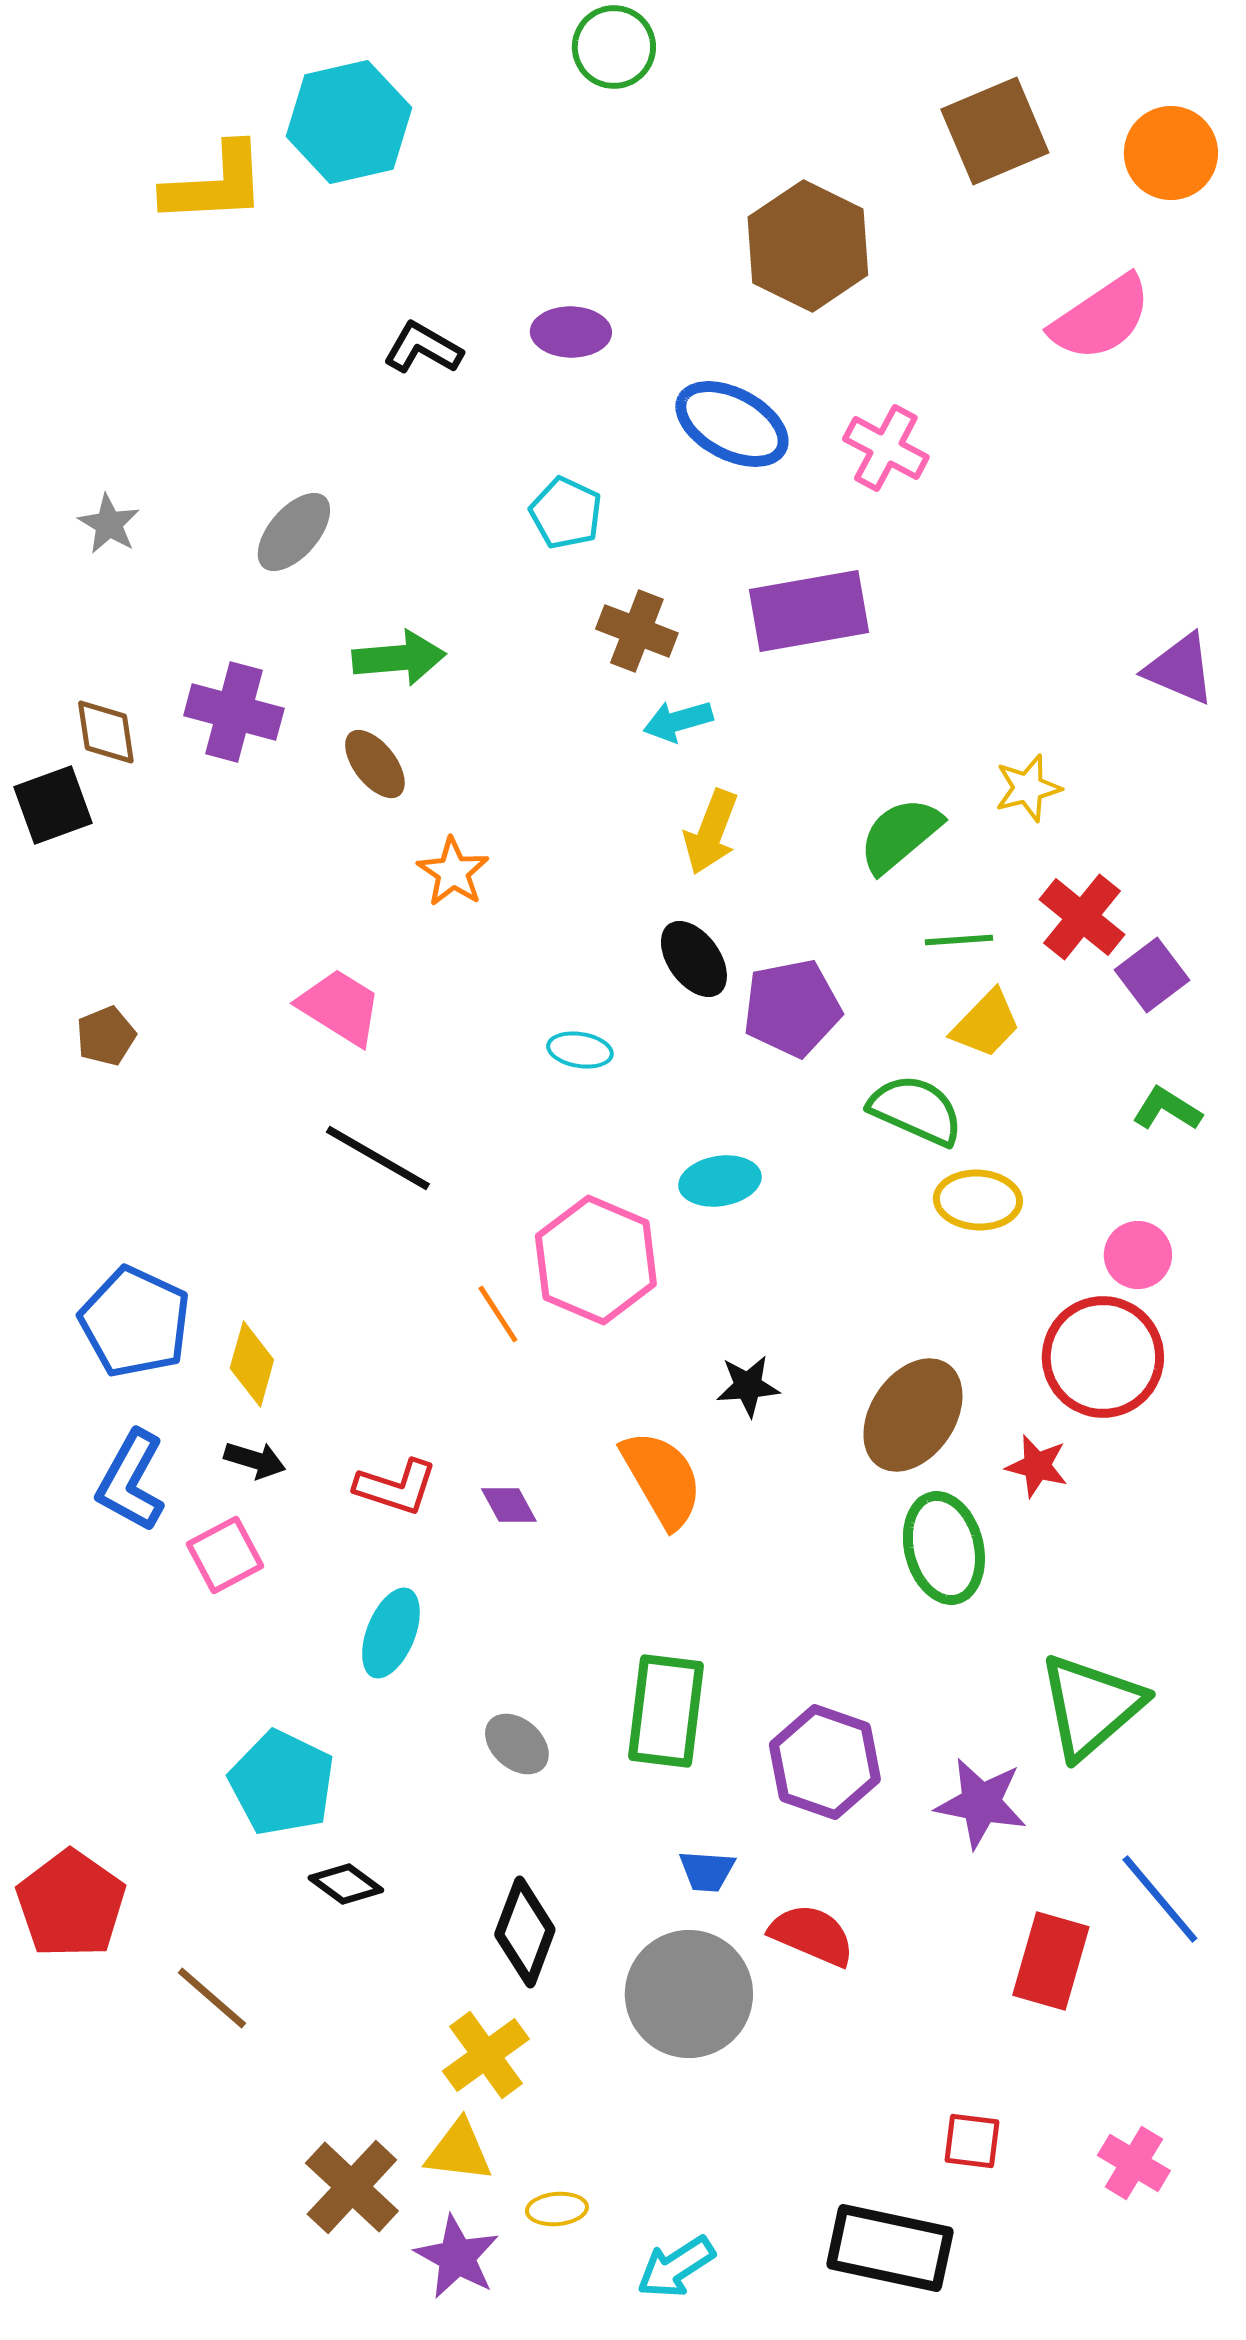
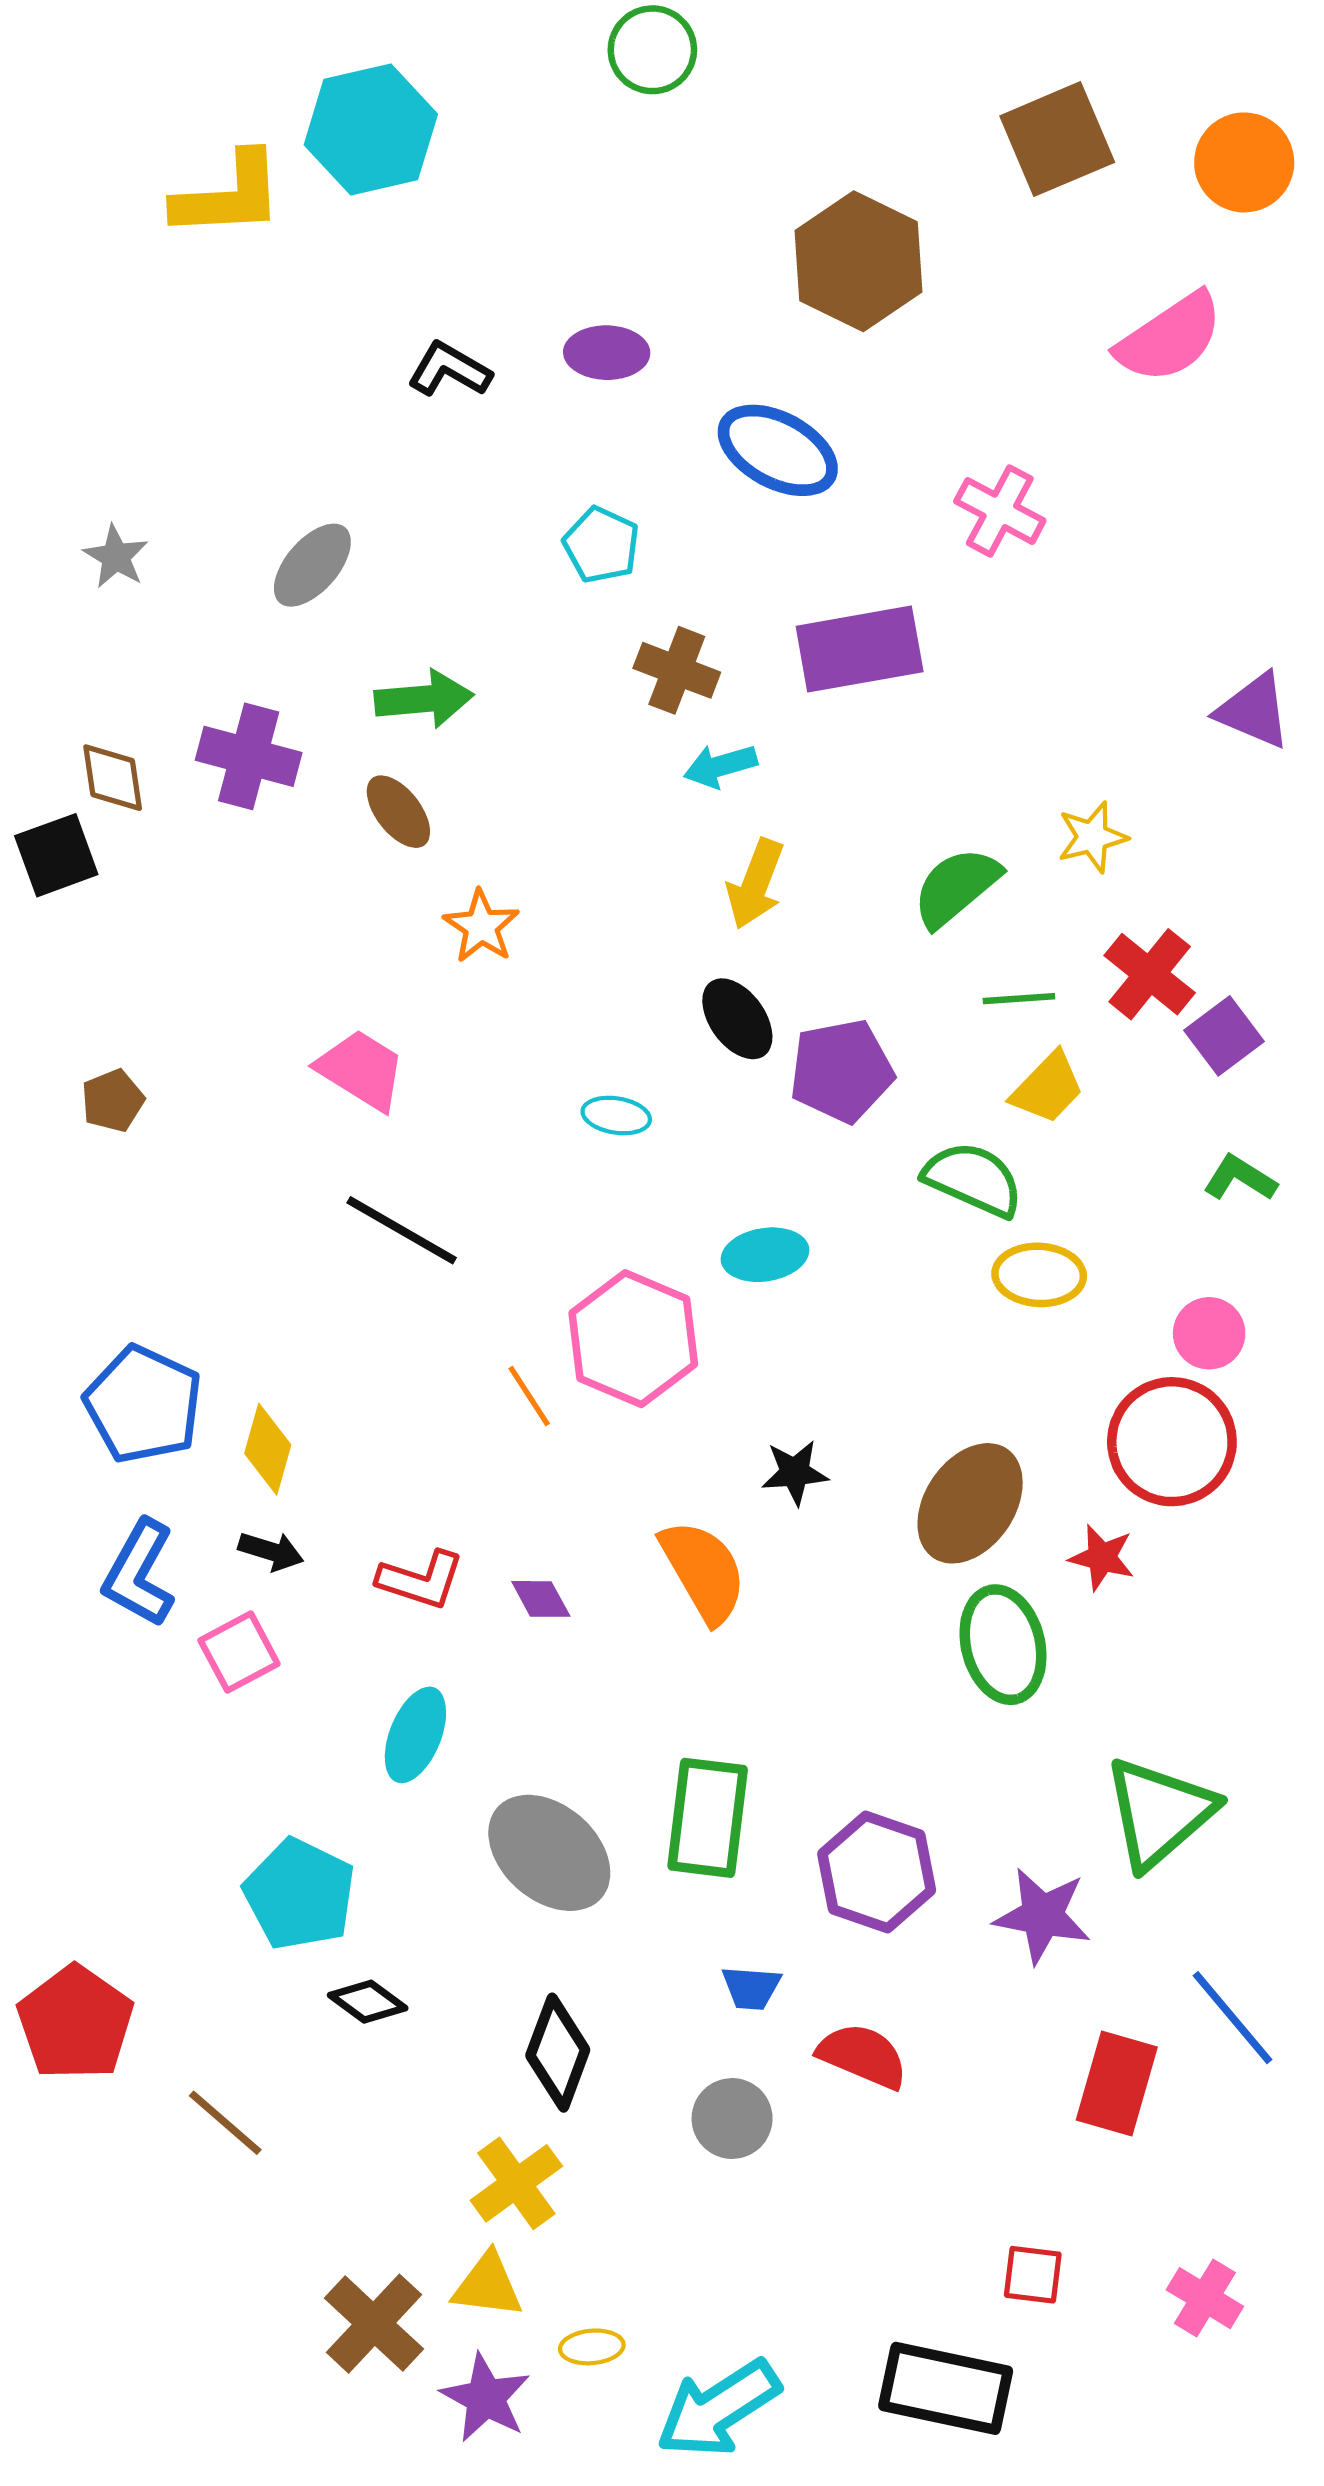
pink cross: (886, 448) -> (1000, 511), moved
gray ellipse: (517, 1744) -> (549, 1853), size x1.8
gray circle: (689, 1994) -> (732, 2118), size x0.6
cyan arrow: (676, 2267) -> (718, 2409), size x1.5

